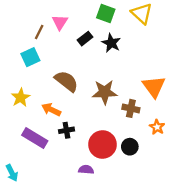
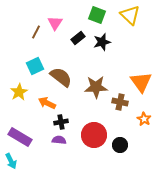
black star: (111, 43) -> (102, 42), turned 30
cyan square: (30, 57) -> (35, 66), moved
purple rectangle: (35, 138) -> (20, 137), moved
black circle: (130, 147) -> (120, 145), moved
purple semicircle: (86, 170) -> (59, 140), moved

